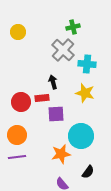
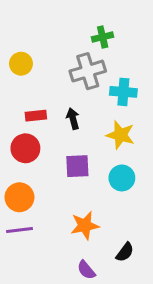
yellow circle: (18, 32) -> (21, 64), moved
gray cross: (63, 50) -> (88, 71), turned 30
red rectangle: (42, 98) -> (36, 116), moved
cyan circle: (81, 136) -> (122, 178), moved, size x0.7

